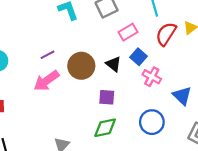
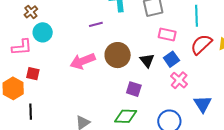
pink rectangle: (128, 32) -> (167, 35), turned 30
purple line: (48, 55) -> (96, 24), moved

